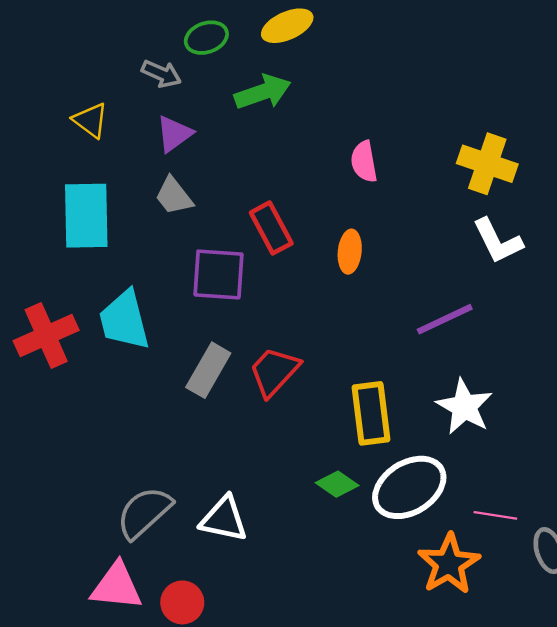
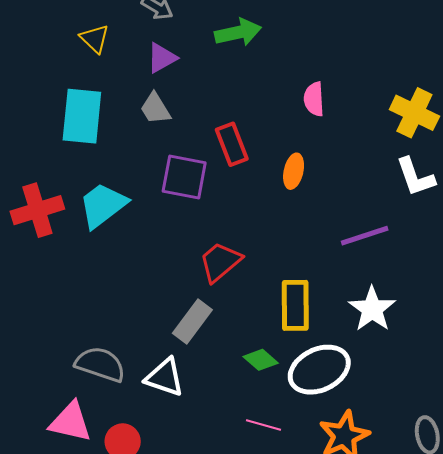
cyan trapezoid: (124, 320) -> (103, 205), turned 60
gray rectangle: (208, 370) -> (192, 322), moved
gray semicircle: (144, 513) -> (100, 364), turned 54
pink line: (495, 515) -> (264, 425), moved

